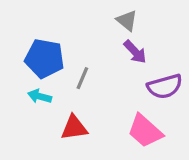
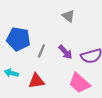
purple arrow: (135, 52) -> (65, 52), moved
cyan arrow: (40, 96) -> (11, 73), moved

